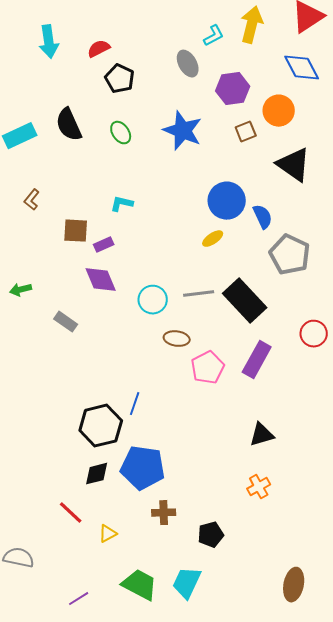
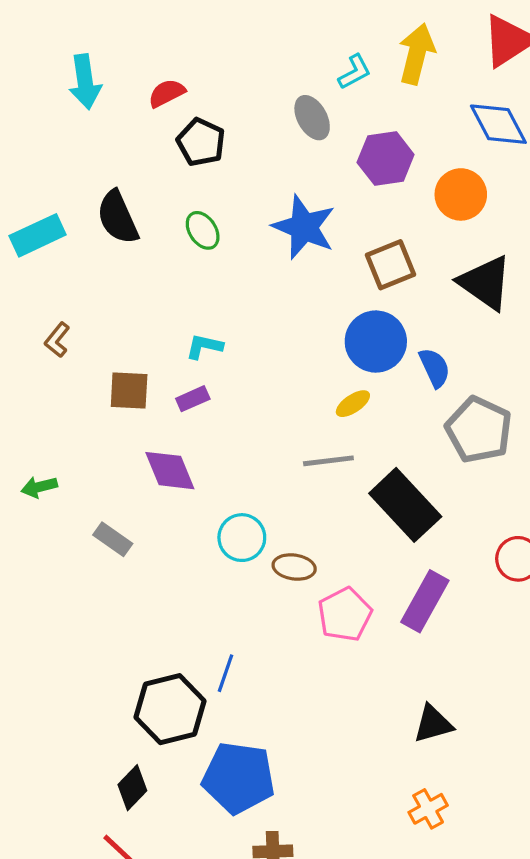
brown square: (246, 132) -> (391, 265), moved, size x1.4
purple rectangle: (104, 245) -> (193, 399), moved
gray line: (199, 294) -> (328, 461), moved
cyan circle: (153, 300) -> (242, 538), moved
black diamond: (97, 474) -> (132, 788), moved, turned -32

